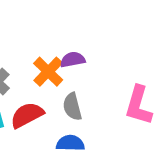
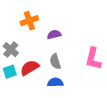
orange cross: (48, 72) -> (29, 21), moved, turned 30

